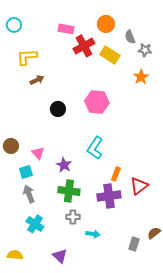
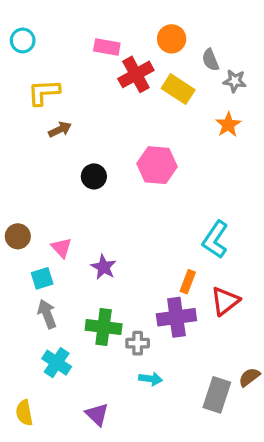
cyan L-shape: (95, 148) -> (215, 240), moved
green cross: (69, 191) -> (104, 327), moved
gray cross: (73, 217) -> (138, 343), moved
gray rectangle: (134, 244) -> (217, 395), size x1.5
yellow semicircle: (15, 255) -> (24, 413), turned -105

